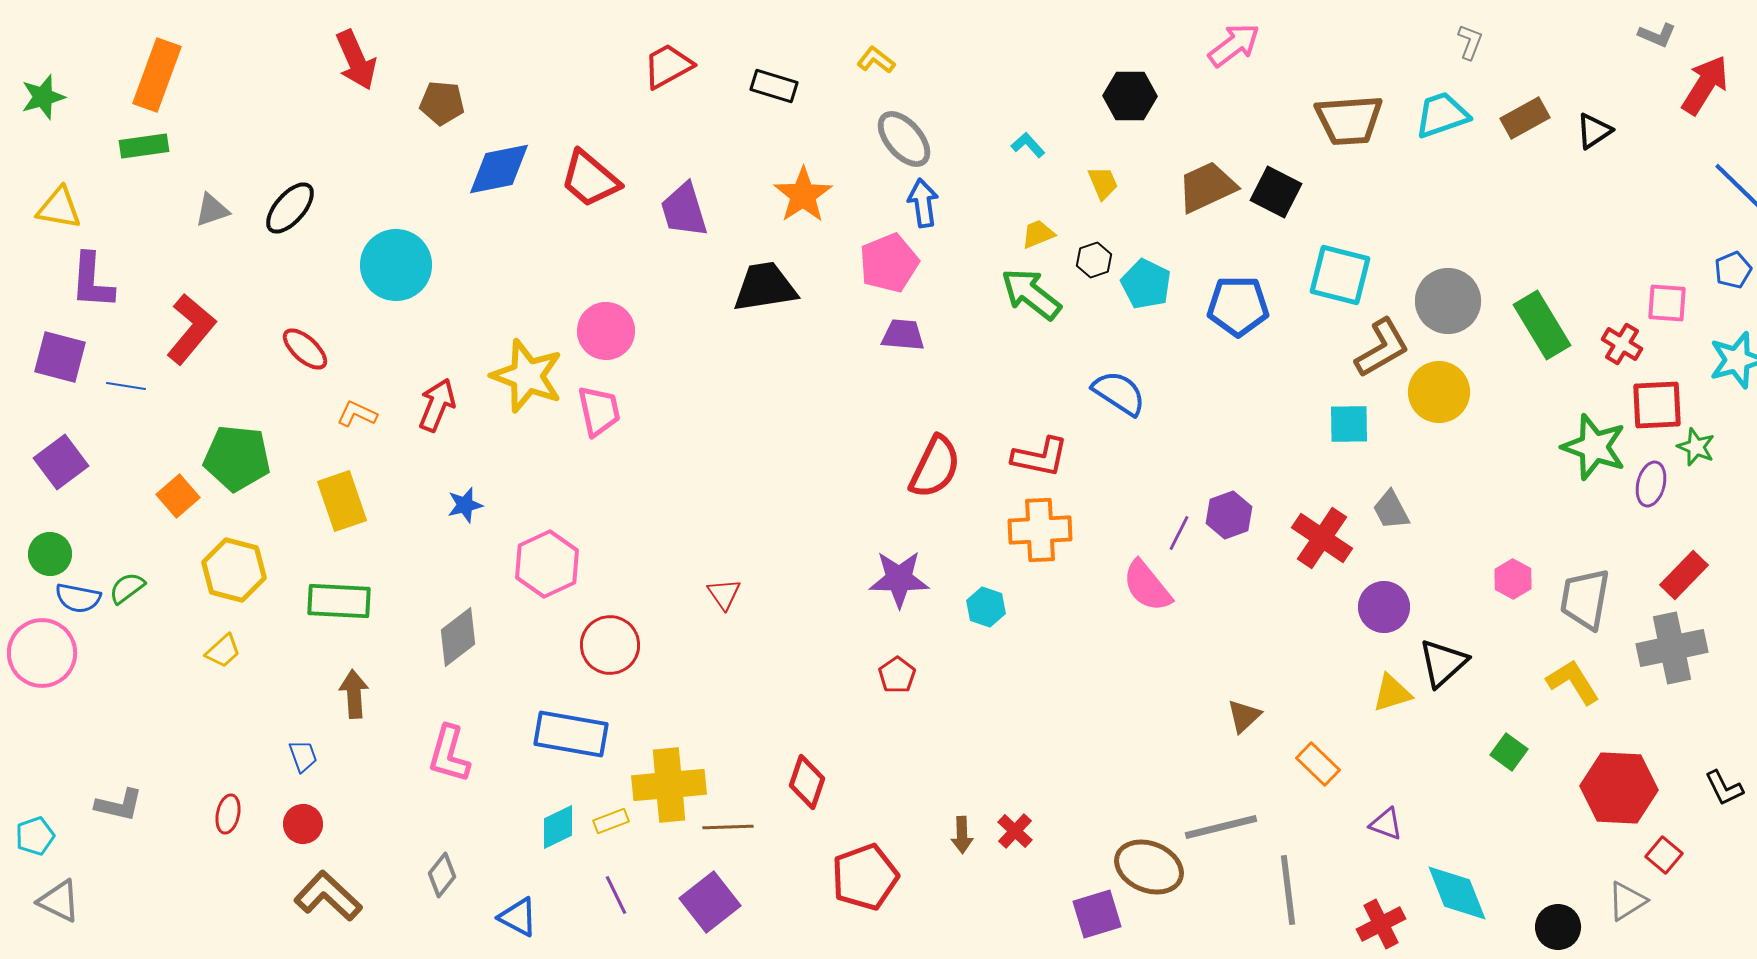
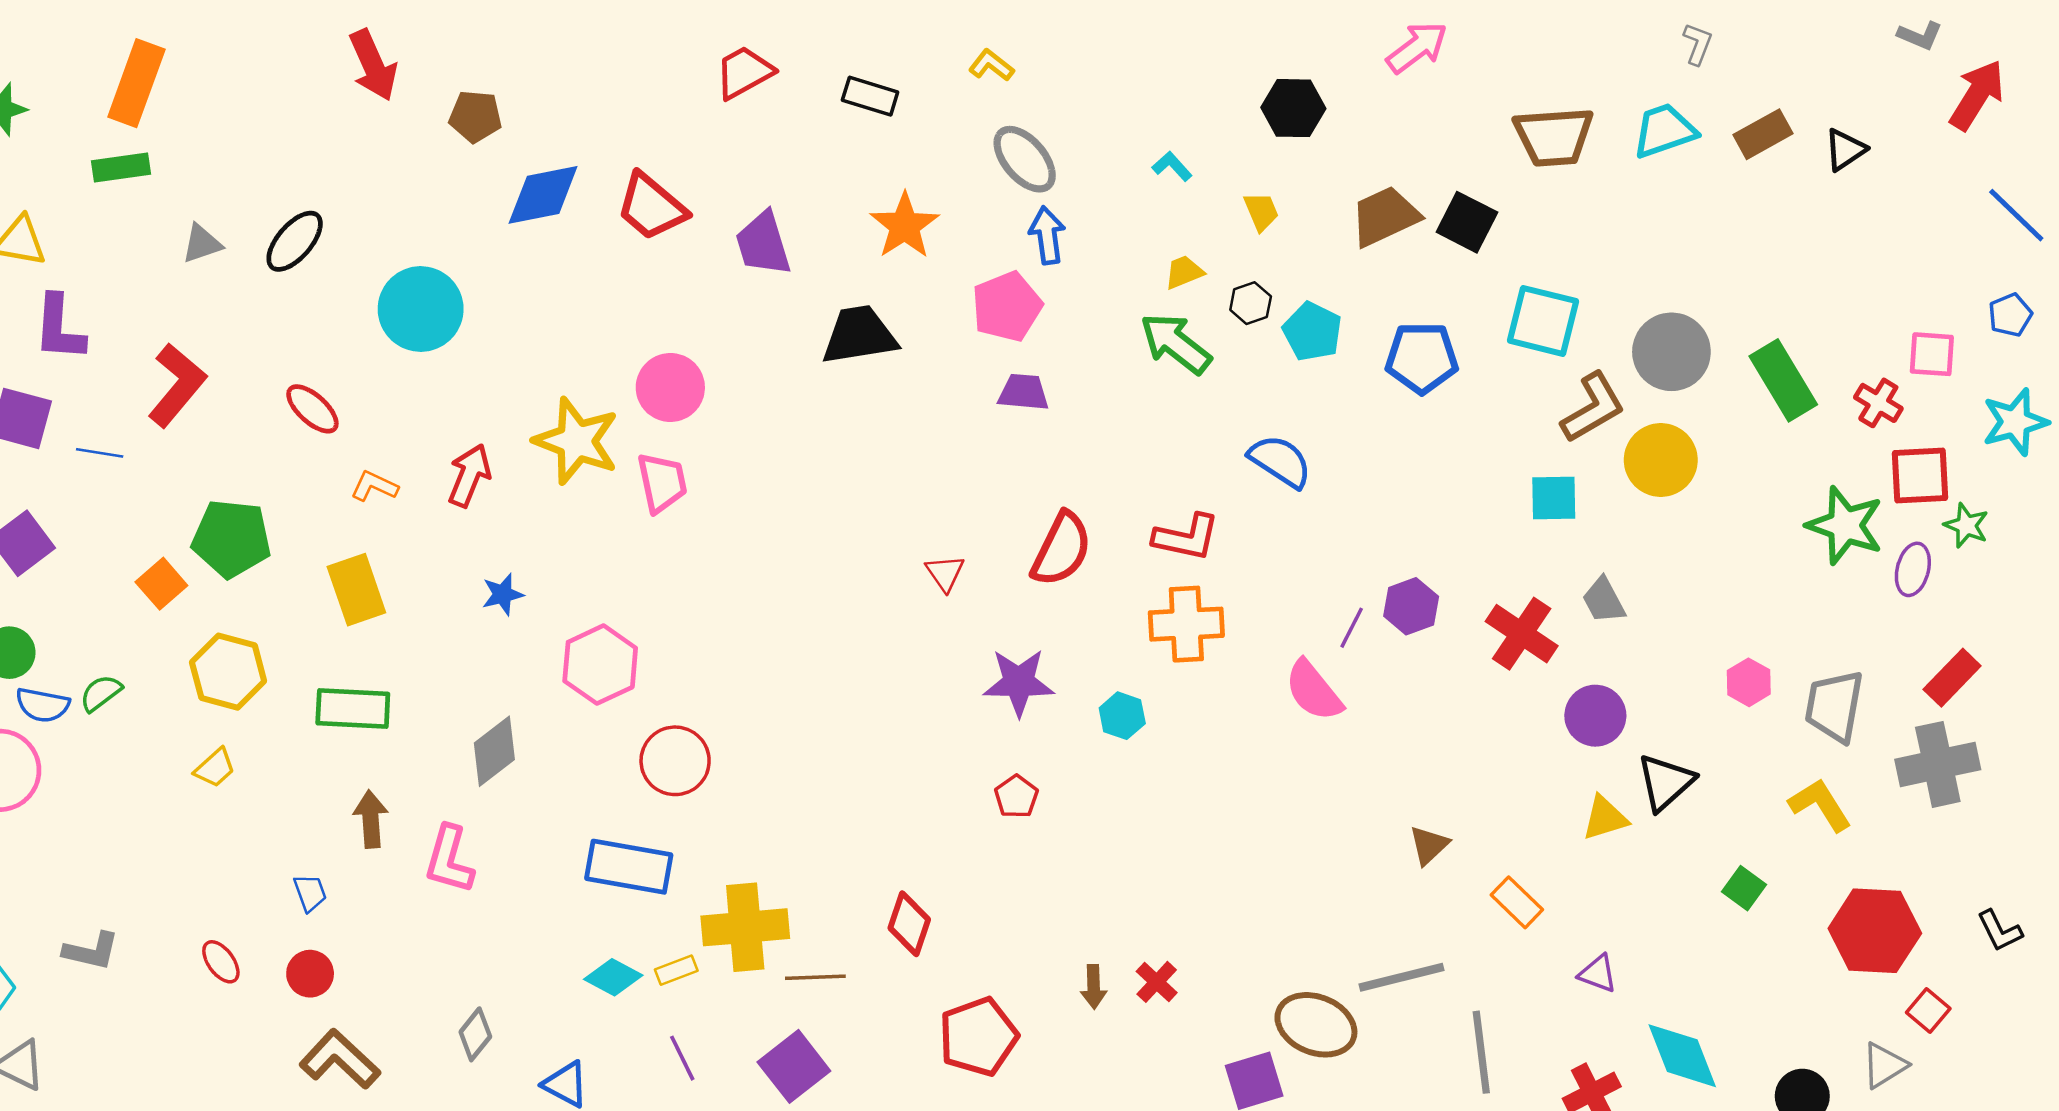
red triangle: (724, 594) -> (945, 573), moved
pink L-shape: (449, 754) -> (449, 860), moved
red ellipse: (228, 814) -> (221, 962), turned -48
cyan diamond: (558, 827) -> (613, 977), turned 54

